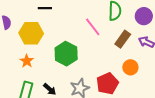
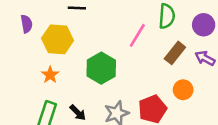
pink line: (93, 27) -> (137, 35), turned 66

